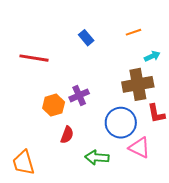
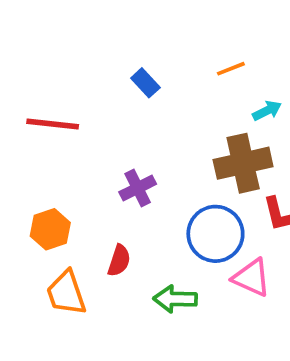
orange hexagon: (54, 105) -> (50, 229), moved
orange trapezoid: (24, 163) -> (66, 293), moved

